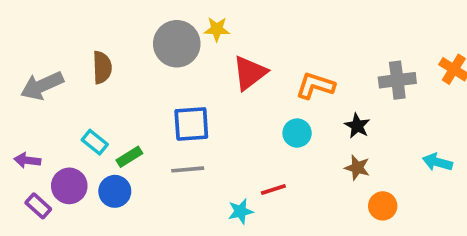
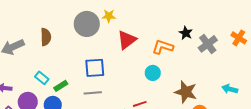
gray cross: (397, 80) -> (208, 44), turned -30
black star: (357, 126) -> (186, 33), moved
brown star: (357, 168) -> (186, 92), size x1.6

